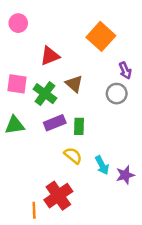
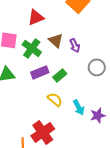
purple arrow: (125, 70) -> (75, 45), moved
gray circle: (117, 94) -> (97, 67), moved
green rectangle: (79, 126) -> (60, 75), turned 48

